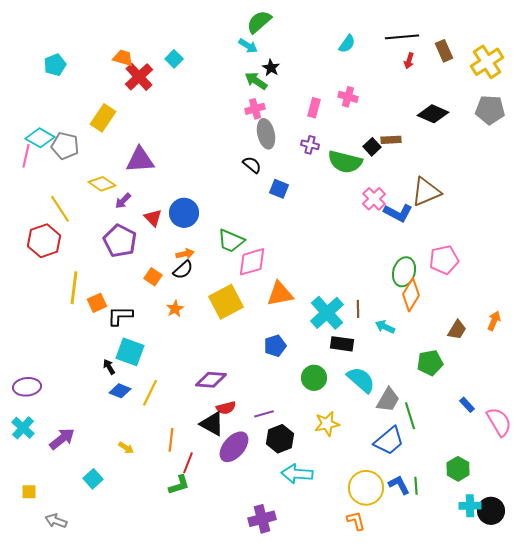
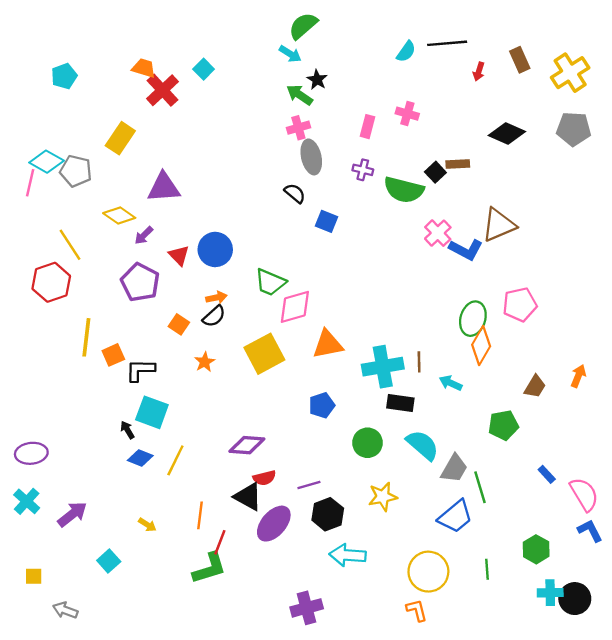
black line: (402, 37) -> (447, 43), moved
cyan cross: (327, 313) -> (383, 367), turned 32
green L-shape: (179, 485) -> (209, 568), size x1.4
blue L-shape: (399, 485) -> (590, 531), moved

